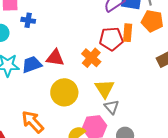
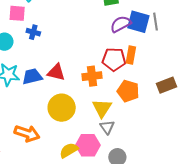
orange pentagon: (152, 21) -> (128, 91), moved
orange cross: (91, 58) -> (92, 76), turned 36
orange arrow: (33, 122) -> (27, 133), turned 145

